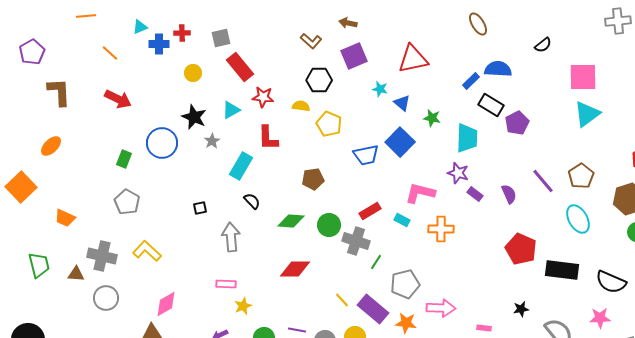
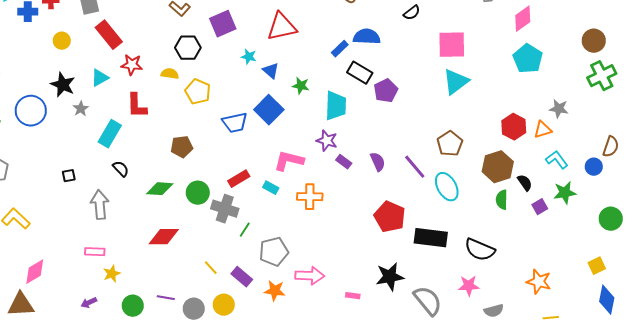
purple line: (543, 181) -> (415, 167), moved
purple rectangle: (373, 309) -> (242, 277), size x0.7
black star: (521, 309) -> (390, 277), size x1.8

